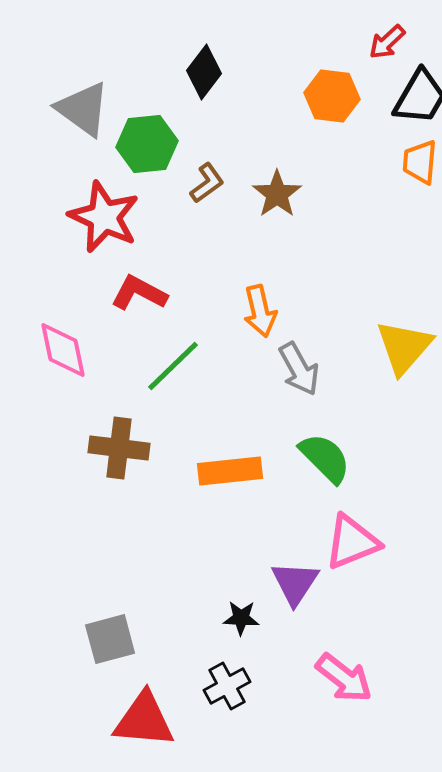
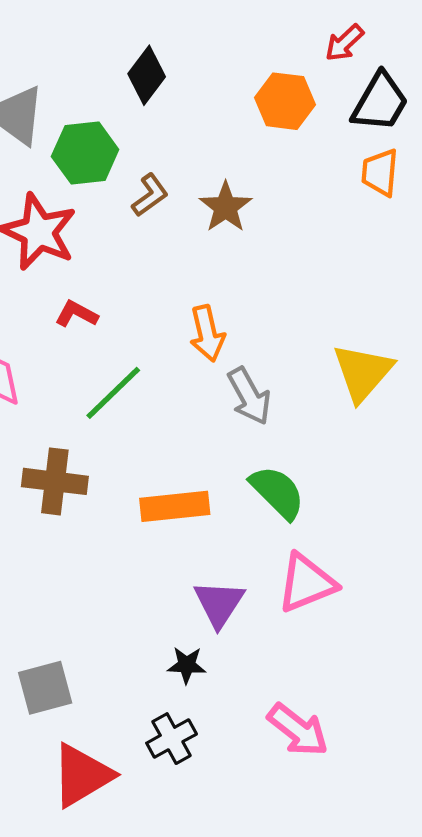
red L-shape: (139, 293) -> (76, 314), size x0.7
purple triangle: (295, 583) -> (219, 604), moved
red triangle: (144, 720) -> (82, 775), turned -36

